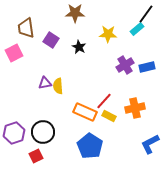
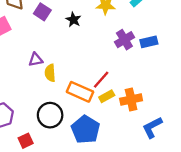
yellow semicircle: (58, 86) -> (50, 73), moved
orange cross: (135, 108) -> (131, 100), moved
yellow rectangle: (109, 116) -> (107, 96), turned -56
black circle: (43, 132) -> (50, 115), moved

